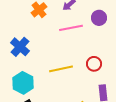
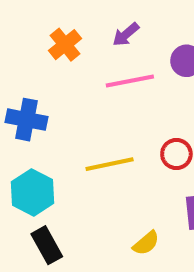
blue cross: (20, 47) -> (26, 120), turned -30

